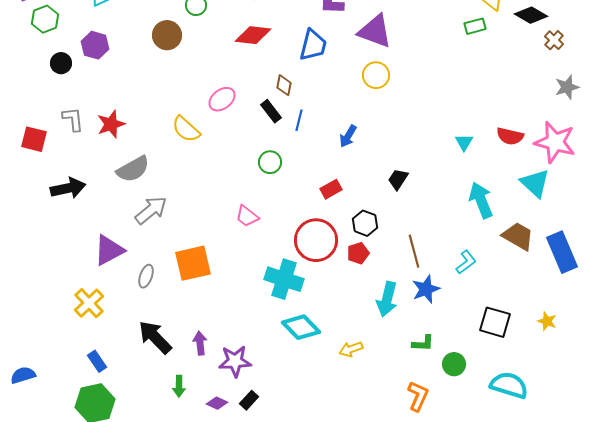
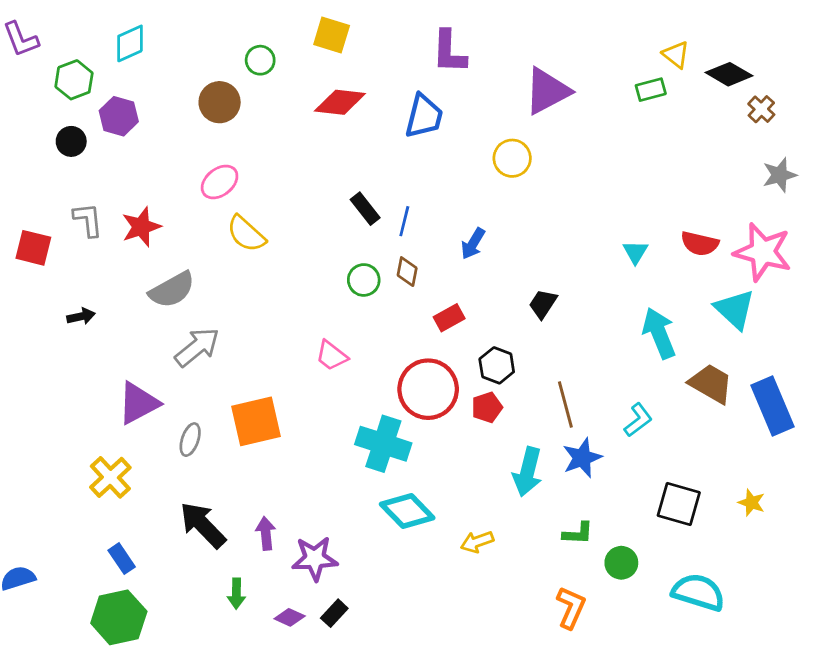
green hexagon: (45, 19) -> (74, 80), moved
purple triangle: (375, 31) -> (547, 91), moved, turned -48
brown diamond: (284, 85) -> (407, 272), moved
pink ellipse: (222, 99) -> (220, 182), moved
black arrow: (68, 188) -> (81, 316), size x0.6

